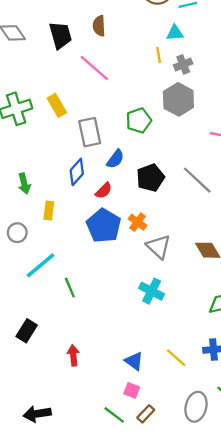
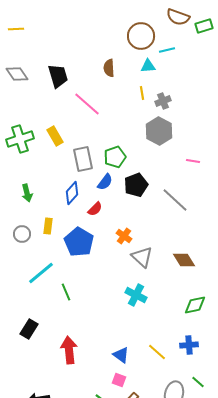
brown semicircle: (99, 26) -> (109, 68), moved
cyan triangle: (175, 33) -> (148, 66), moved
green pentagon: (139, 121) -> (115, 157), moved
black pentagon: (150, 178) -> (136, 185), moved
green arrow: (24, 184) -> (27, 193), moved
blue pentagon: (104, 226) -> (79, 242), moved
gray circle: (17, 233) -> (22, 234), moved
red arrow: (73, 355) -> (69, 350), size x1.5

